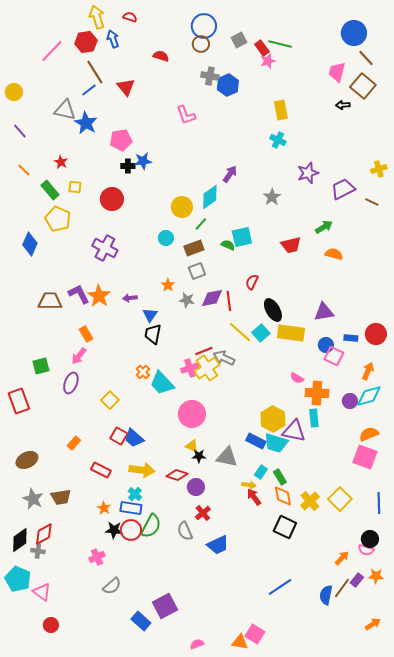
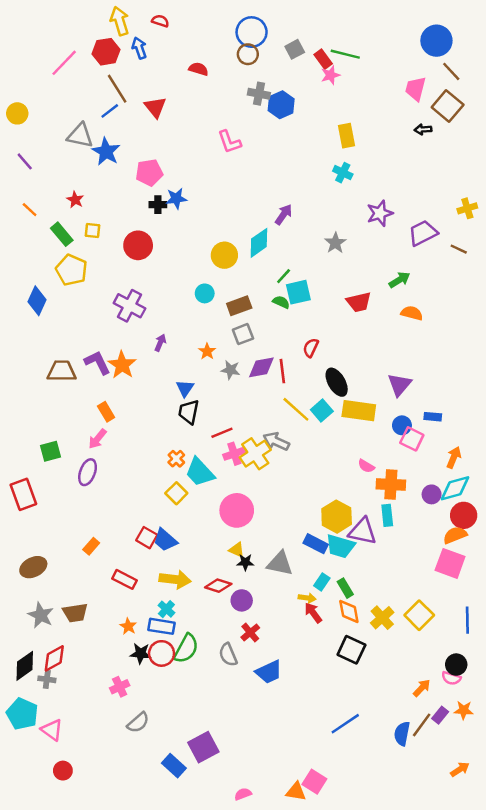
green line: (201, 224) -> (284, 276), moved
purple arrow: (130, 298) -> (160, 343), moved, turned 120
purple triangle: (324, 312) -> (399, 385), turned -40
red circle: (376, 334) -> (464, 515), moved
red line: (204, 351) -> (222, 433), moved
yellow square: (110, 400) -> (176, 493), moved

